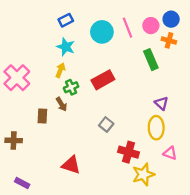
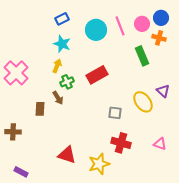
purple triangle: (161, 103) -> (163, 91), moved
gray square: (106, 124) -> (115, 113), moved, turned -32
yellow ellipse: (156, 128) -> (143, 102), moved, turned -35
yellow star: (143, 174) -> (99, 164), moved

